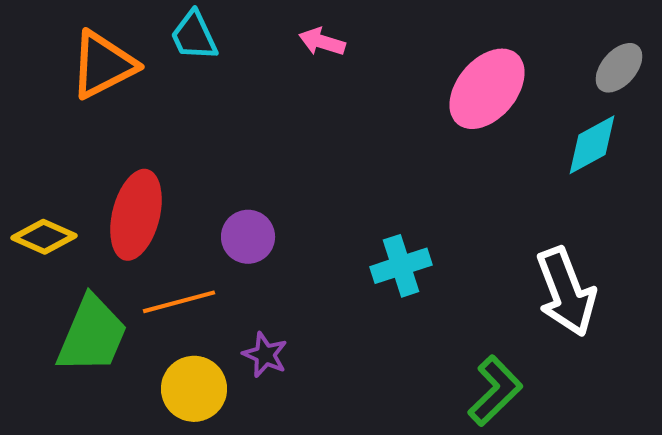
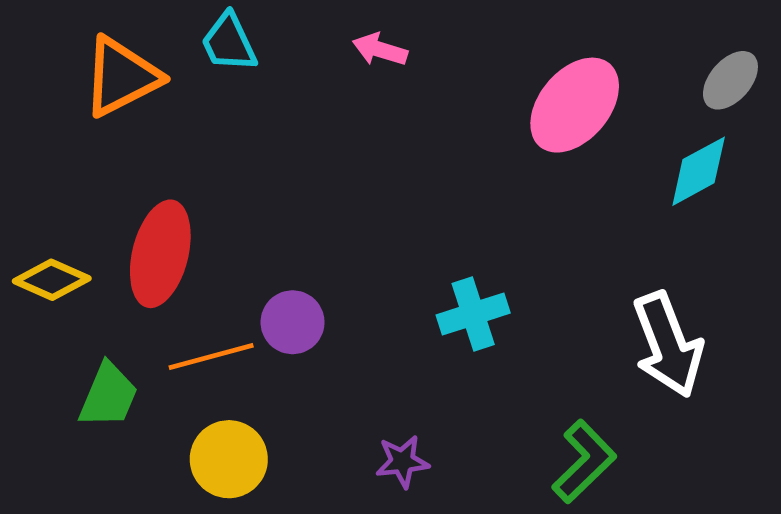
purple circle: (248, 237) -> (293, 322), moved
green trapezoid: (92, 335) -> (108, 395), size x0.7
purple star: (265, 355) -> (402, 462), moved, turned -30

